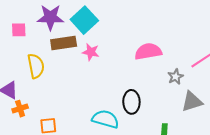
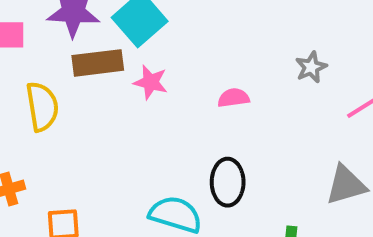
pink semicircle: (148, 51) -> (233, 98), moved, size x0.6
gray star: (176, 77) -> (311, 67), moved

